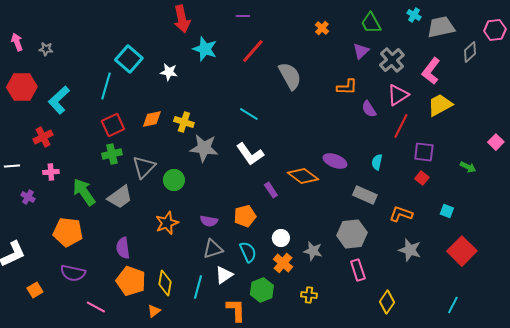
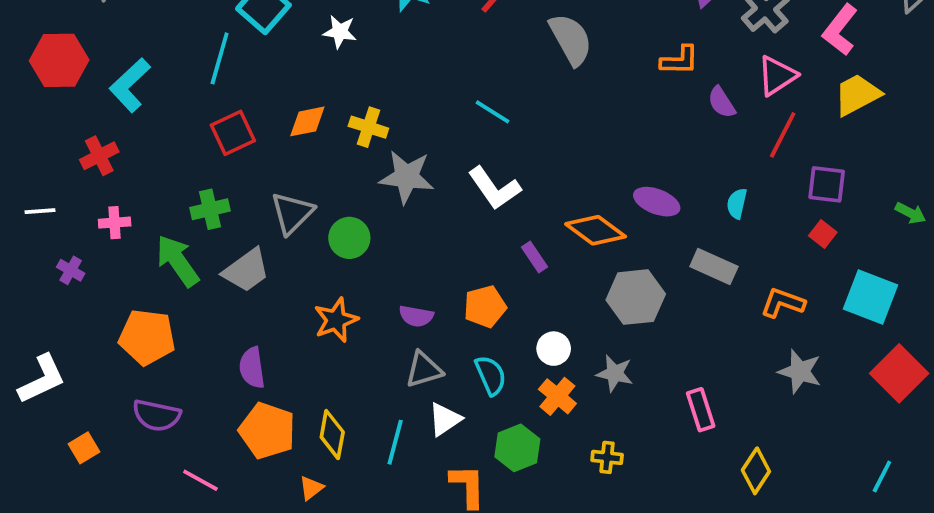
green cross: (112, 154) -> (210, 209), moved
cyan square: (447, 211) -> (871, 297), size x2.0
gray hexagon: (352, 234) -> (636, 297), moved

